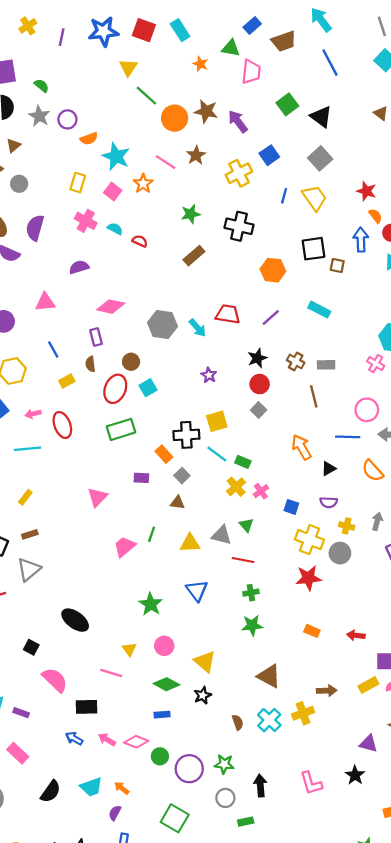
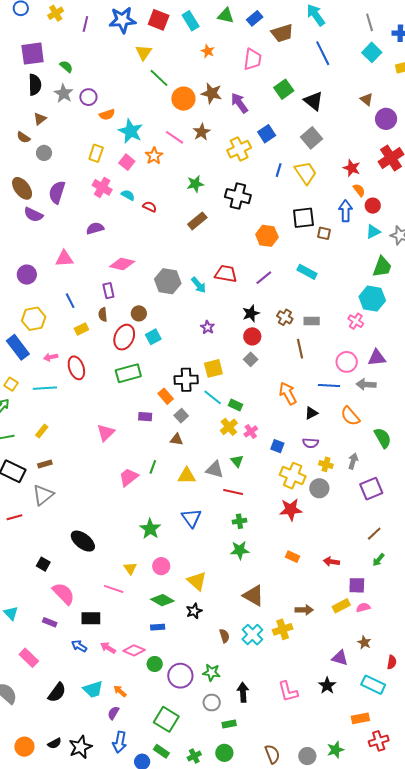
green triangle: (231, 48) -> (226, 16), moved
purple rectangle: (21, 713) -> (50, 622), moved

